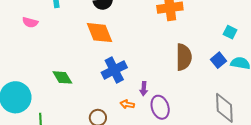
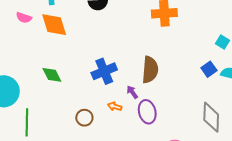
orange diamond: (100, 33) -> (54, 25), moved
brown semicircle: (184, 57) -> (150, 70), moved
purple arrow: (144, 89) -> (132, 92), turned 136

